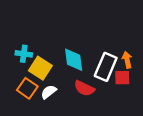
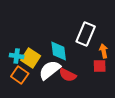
cyan cross: (24, 54) -> (17, 56), moved
white rectangle: (106, 67) -> (86, 34), moved
white semicircle: (49, 92) -> (50, 70), moved, size x1.6

